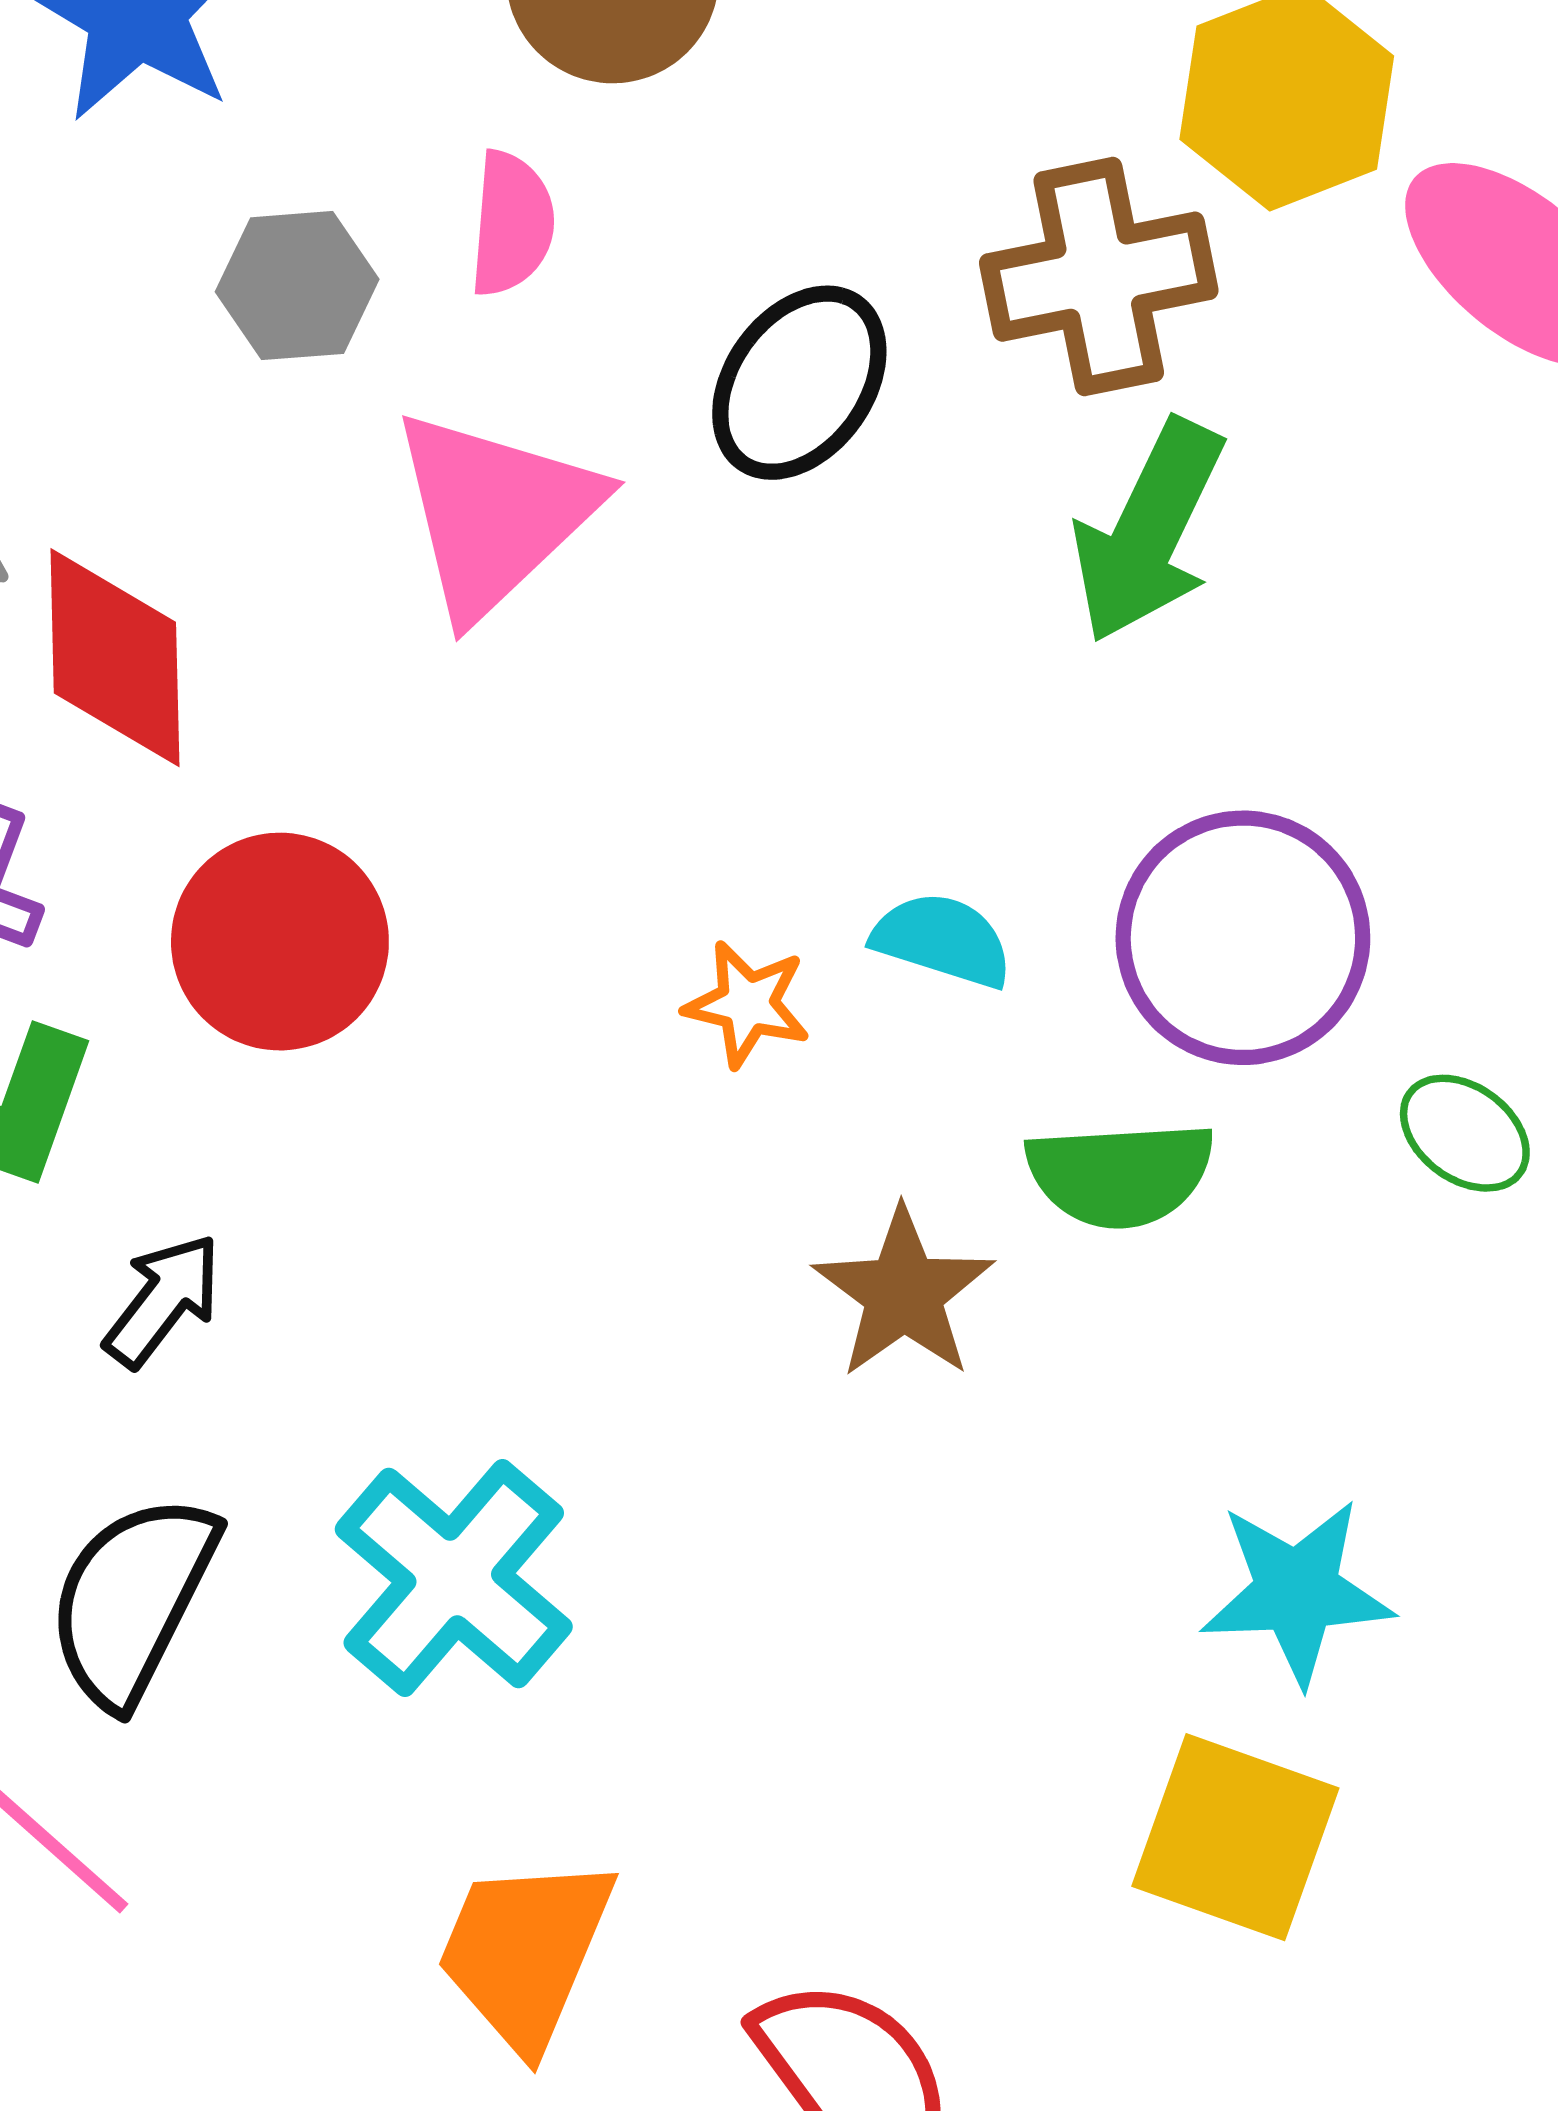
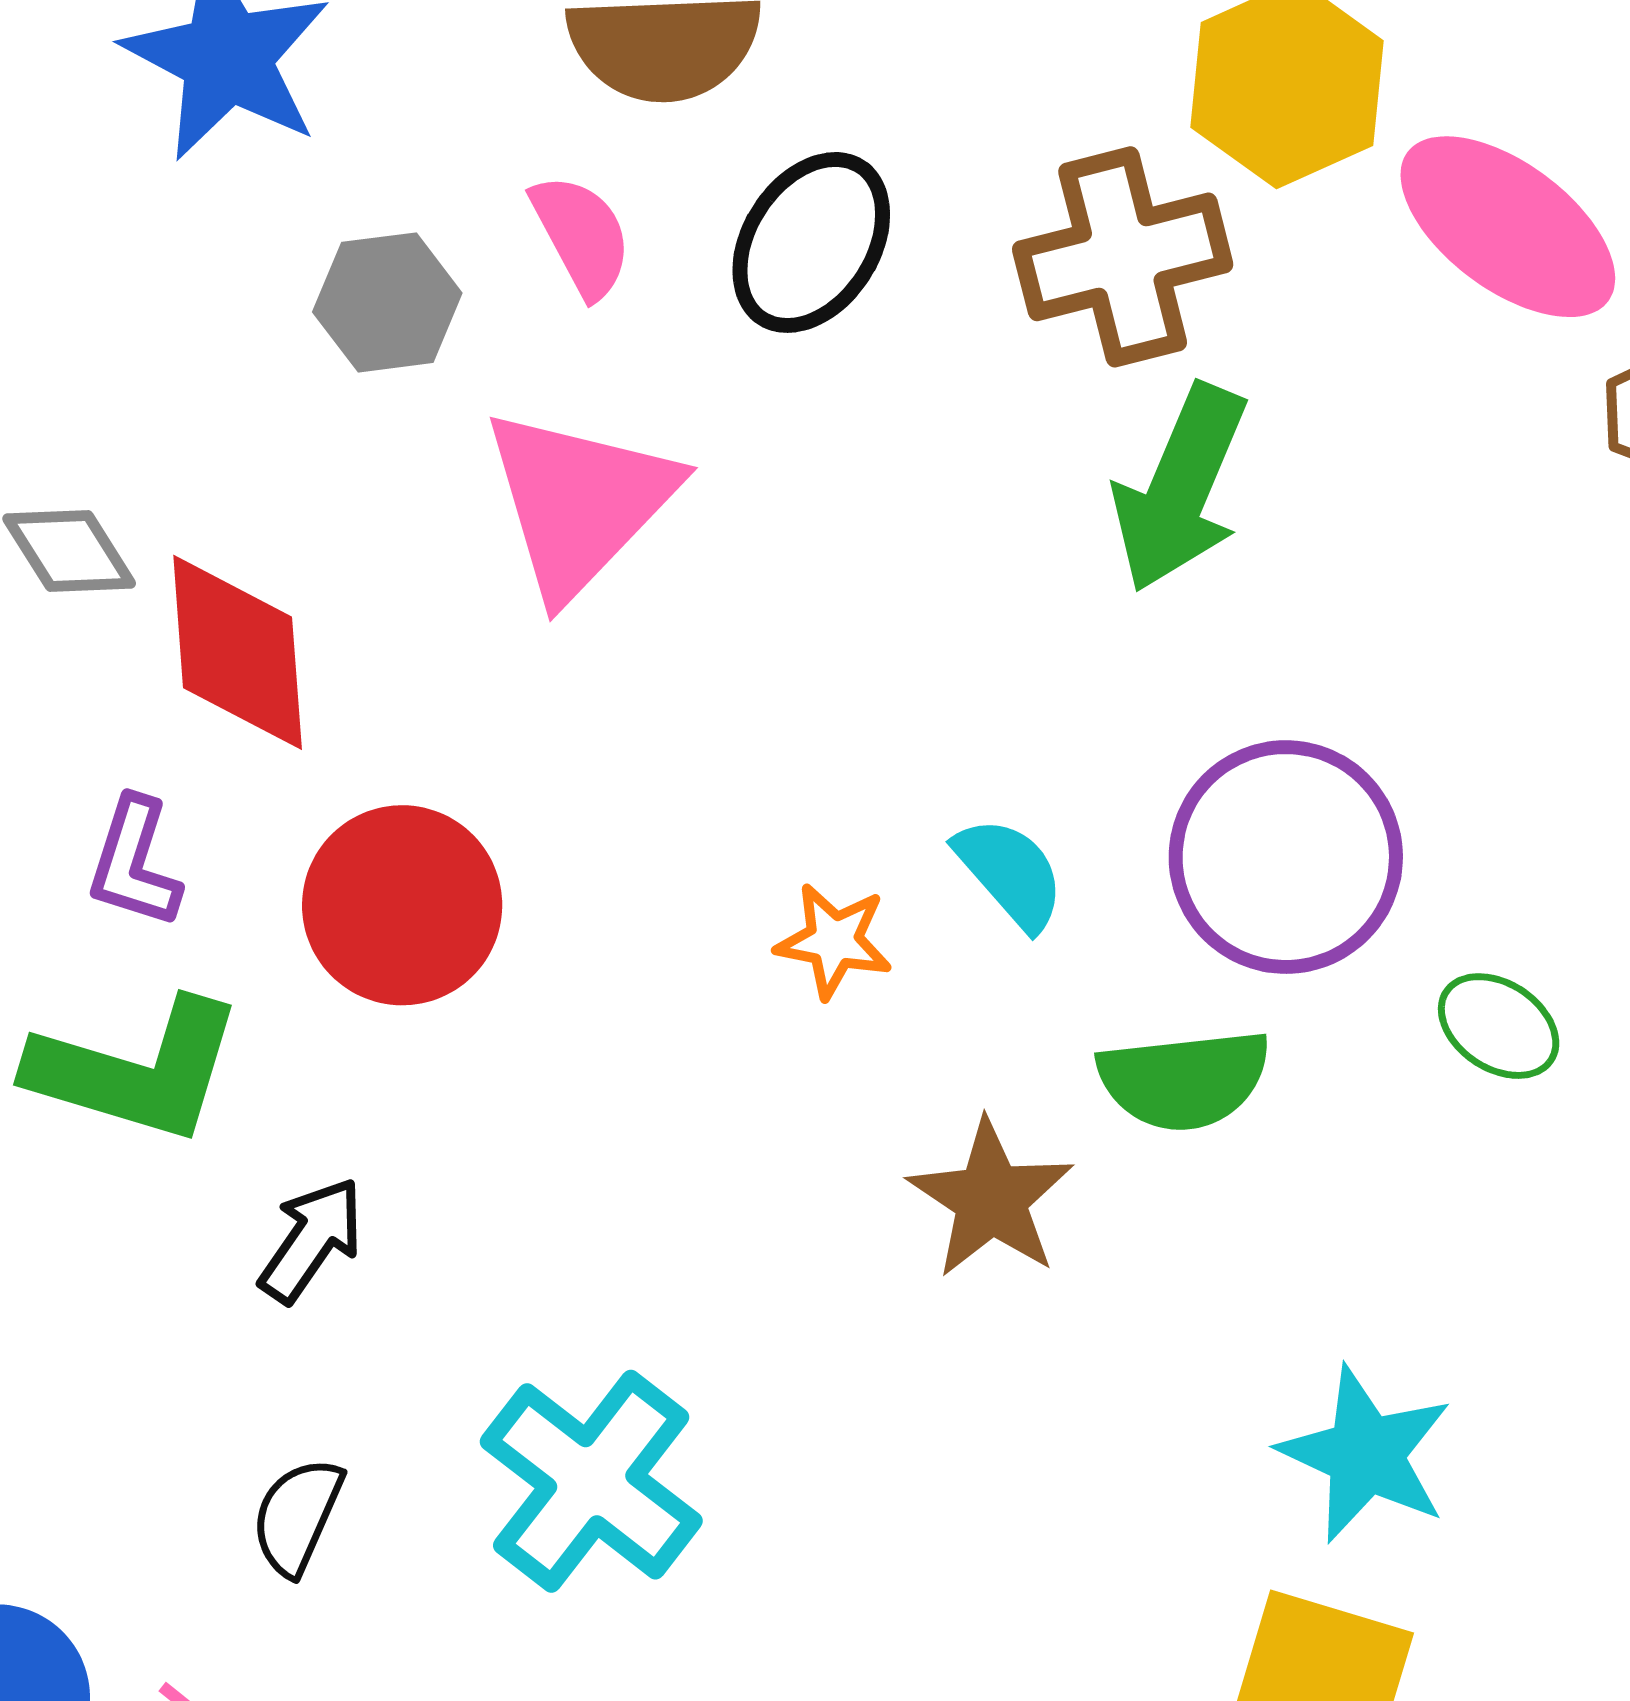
pink semicircle: (512, 224) -> (581, 236), turned -30
black ellipse: (799, 383) -> (811, 242), moved
cyan semicircle: (942, 940) -> (1010, 873), turned 34
cyan star: (1297, 1591) -> (1366, 1454), turned 30
black semicircle: (132, 1600) -> (297, 1516), size x0.6

